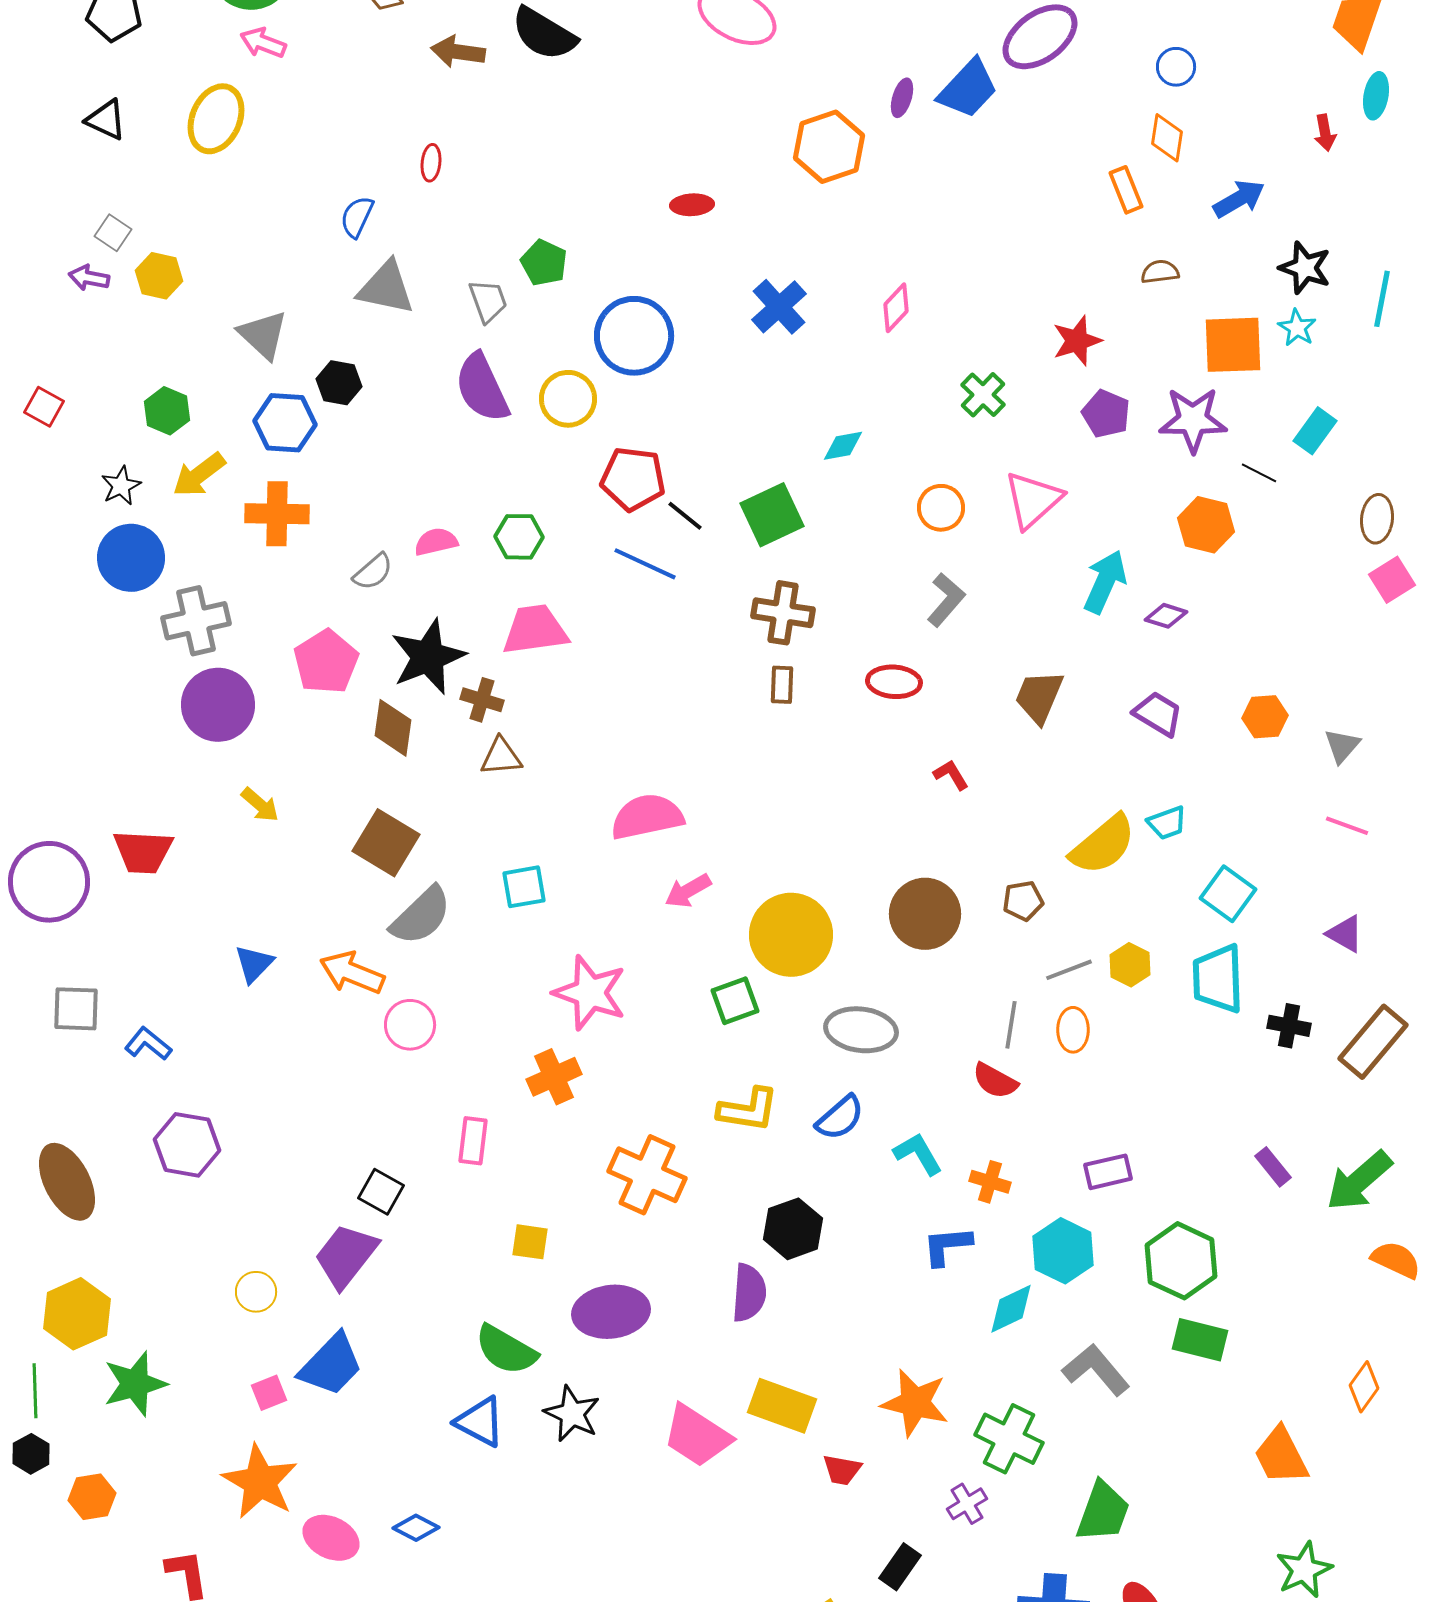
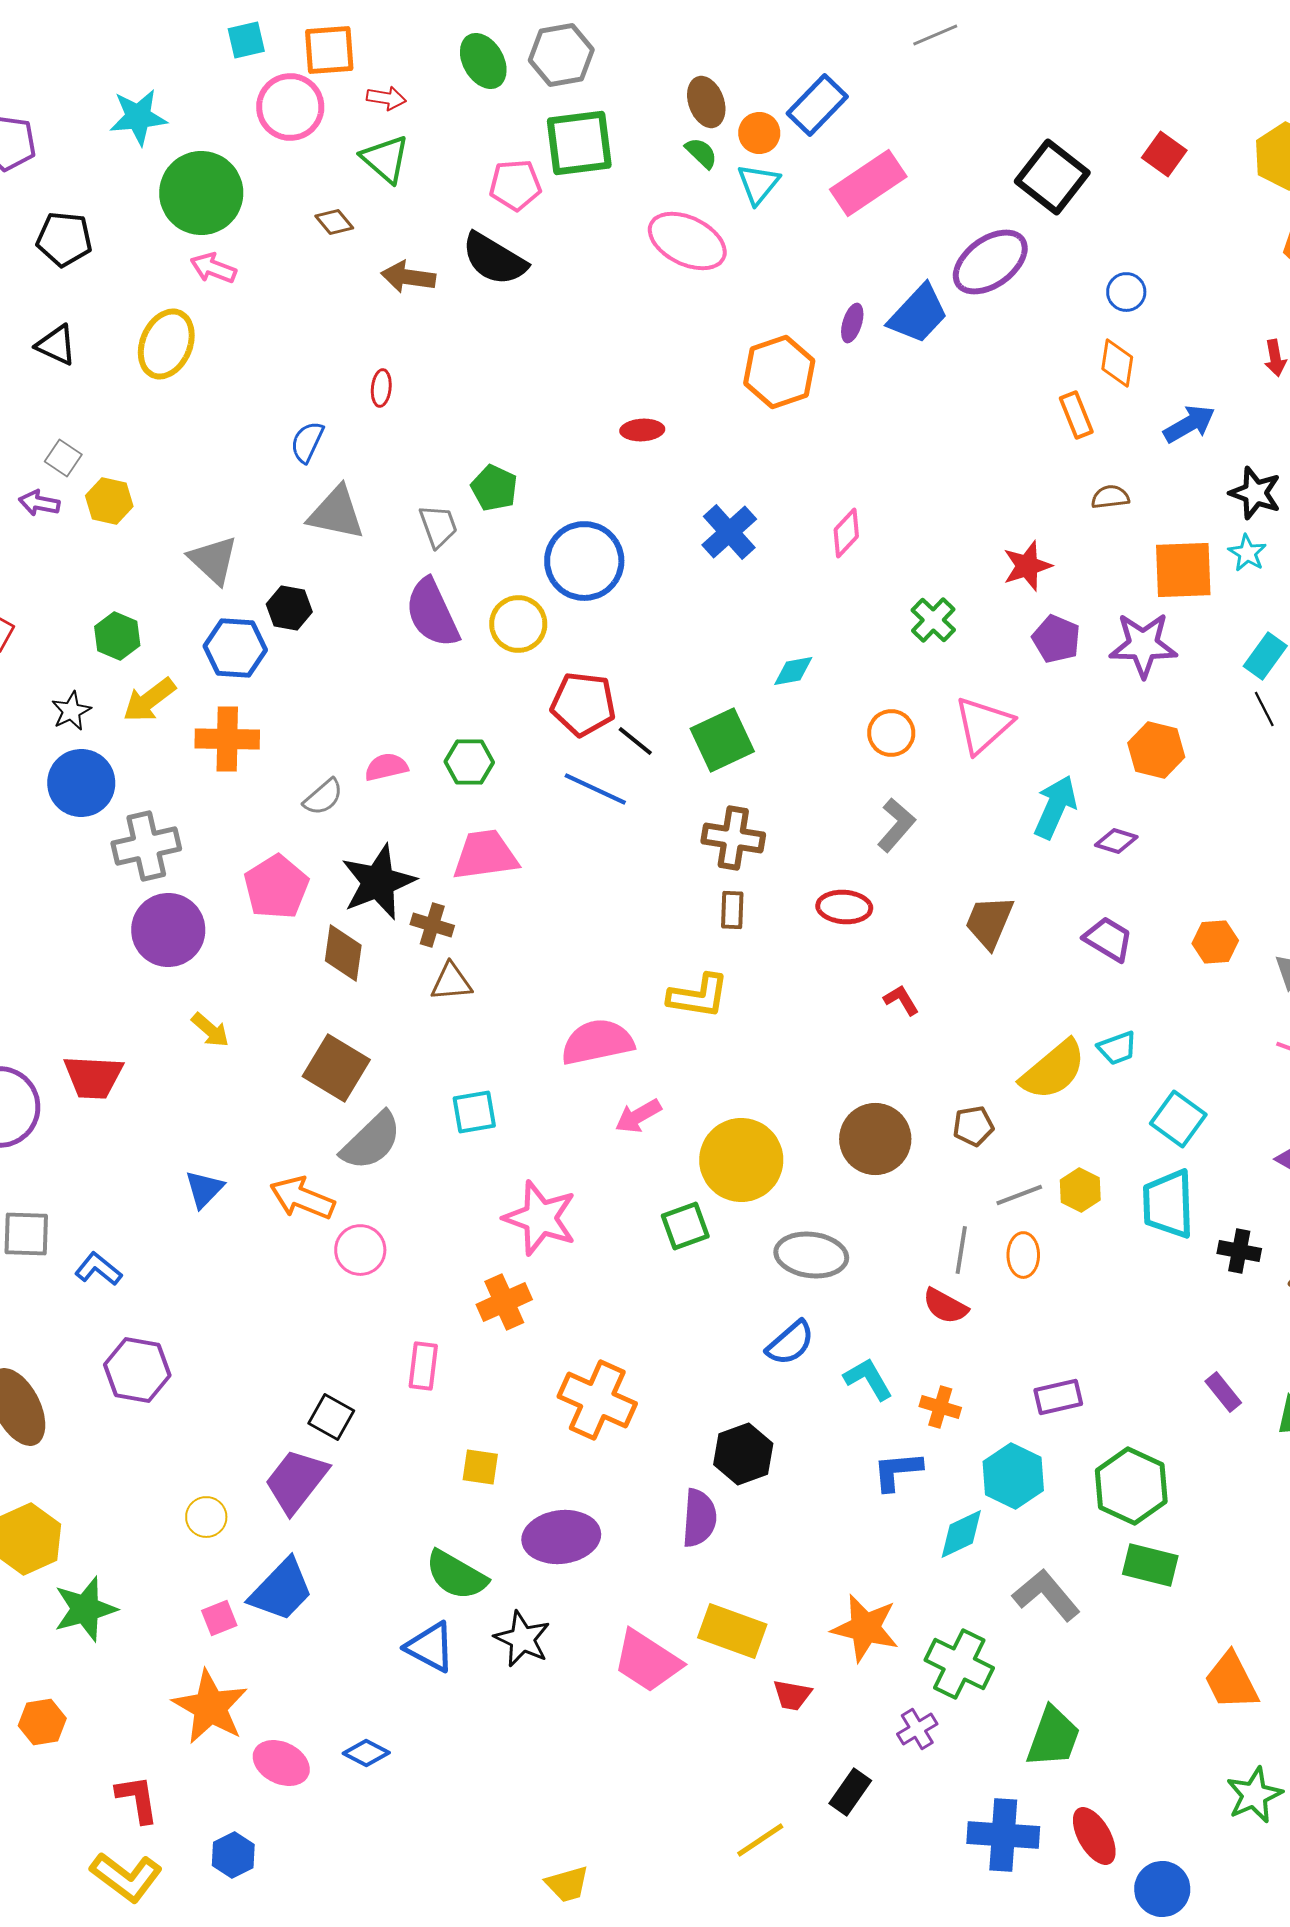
black line: (1259, 473) -> (1264, 709), moved, turned 36
yellow L-shape: (748, 1110) -> (698, 996), moved

